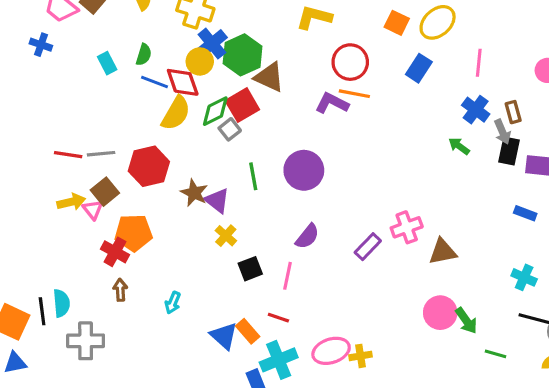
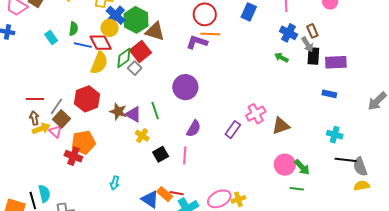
gray line: (101, 154) -> (56, 106), moved, turned -42
green line: (253, 176) -> (155, 111), moved
brown arrow: (120, 290) -> (34, 118), moved
red line: (278, 318) -> (177, 193), moved
green line: (495, 354) -> (297, 189), moved

